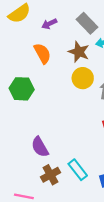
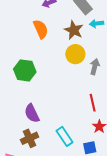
green hexagon: (22, 89) -> (25, 70), moved
brown cross: (50, 175) -> (30, 138), moved

